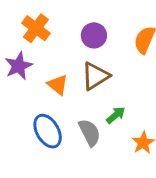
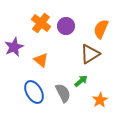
orange cross: (36, 28) -> (41, 23), moved
brown triangle: (95, 76) -> (90, 54), moved

